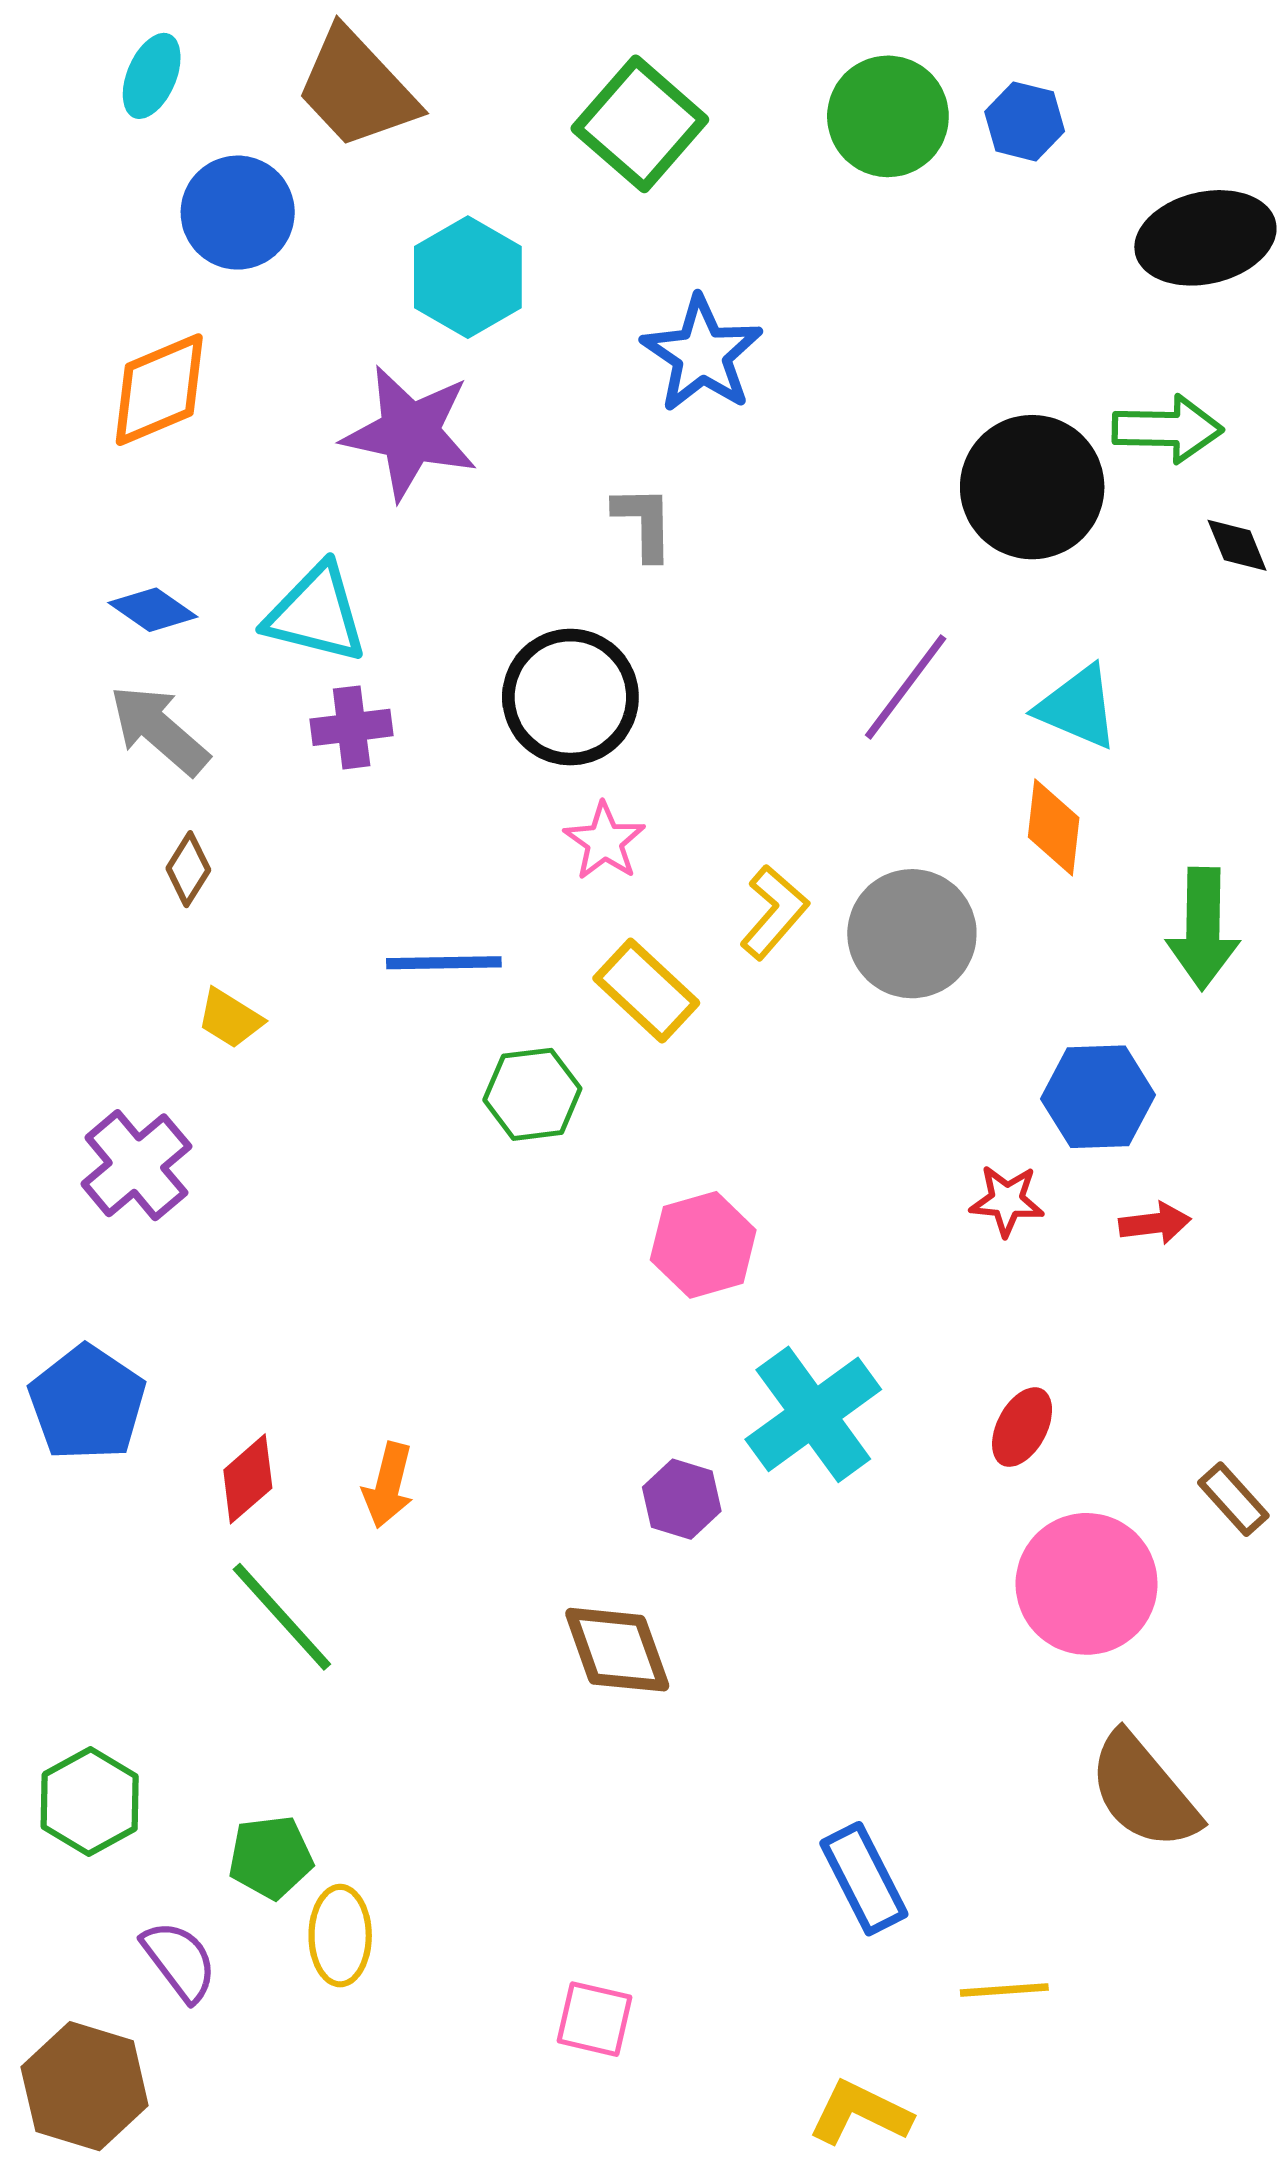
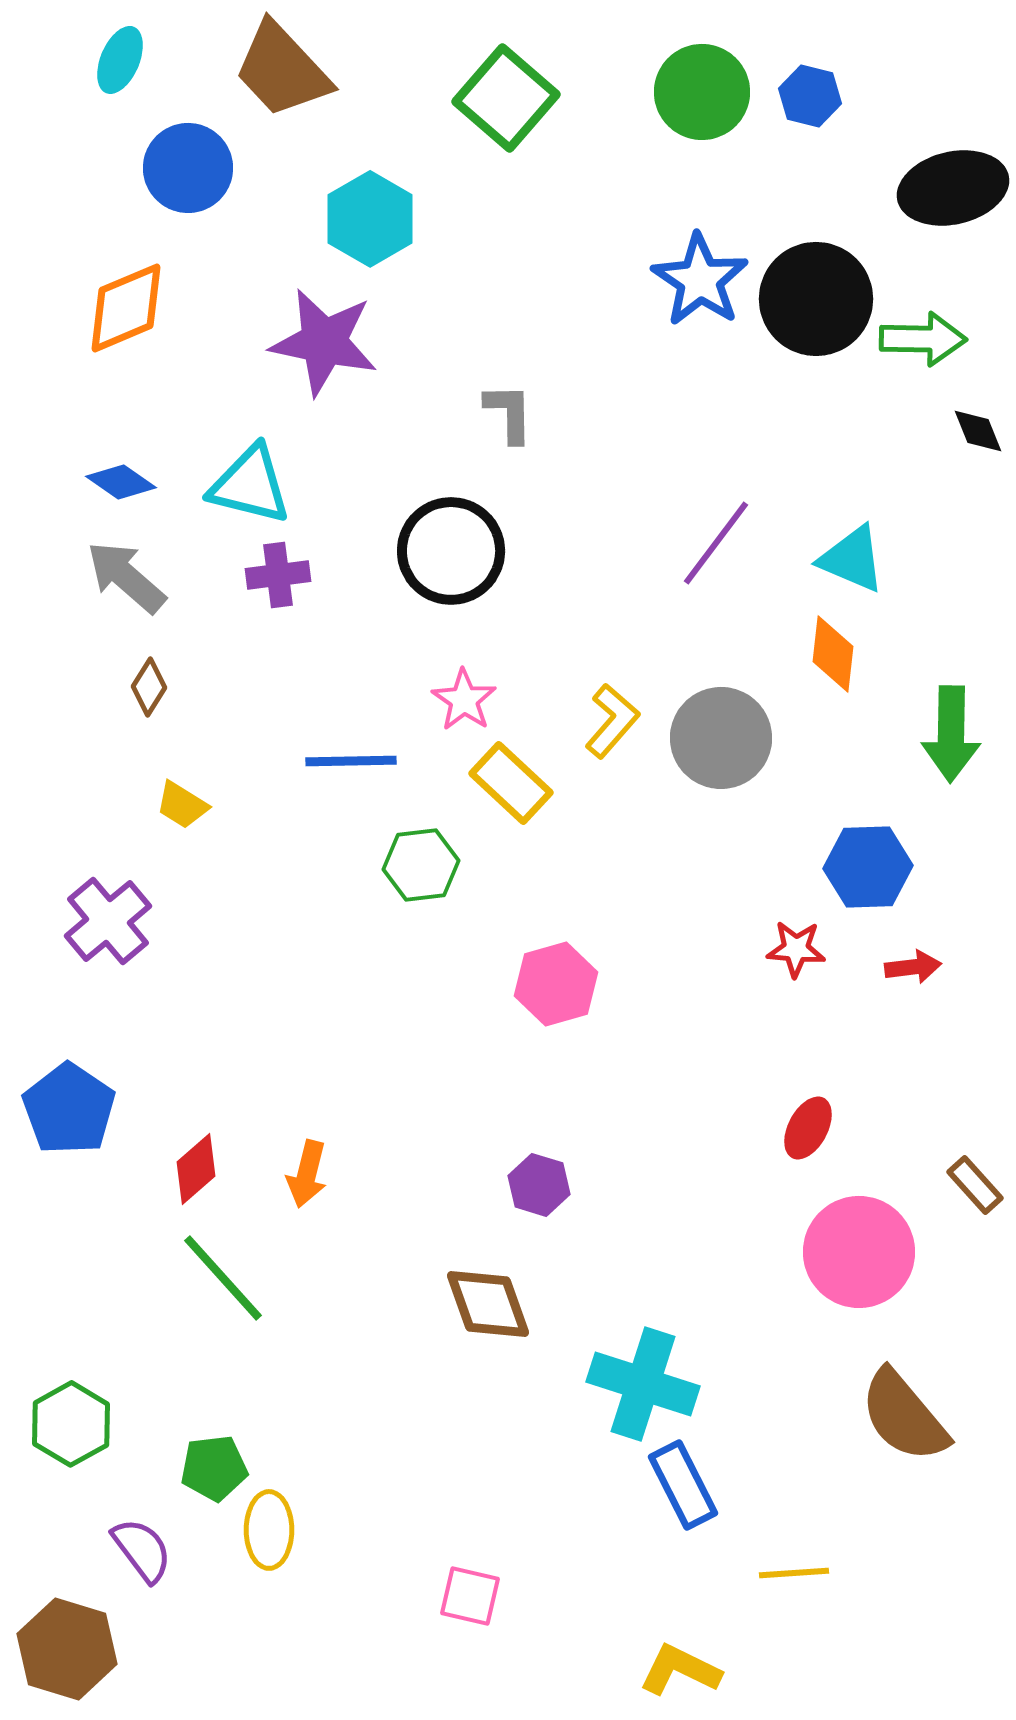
blue star: (702, 354) -> (700, 280), moved
black circle: (1032, 487) -> (816, 299), moved
pink star: (605, 841) -> (464, 700), moved
cyan cross: (813, 1414) -> (643, 1384), moved, turned -36

